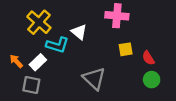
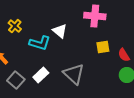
yellow cross: (39, 22) -> (15, 26), moved, size x0.6
white rectangle: (38, 62) -> (41, 75), moved
gray square: (31, 85) -> (16, 80), turned 30

